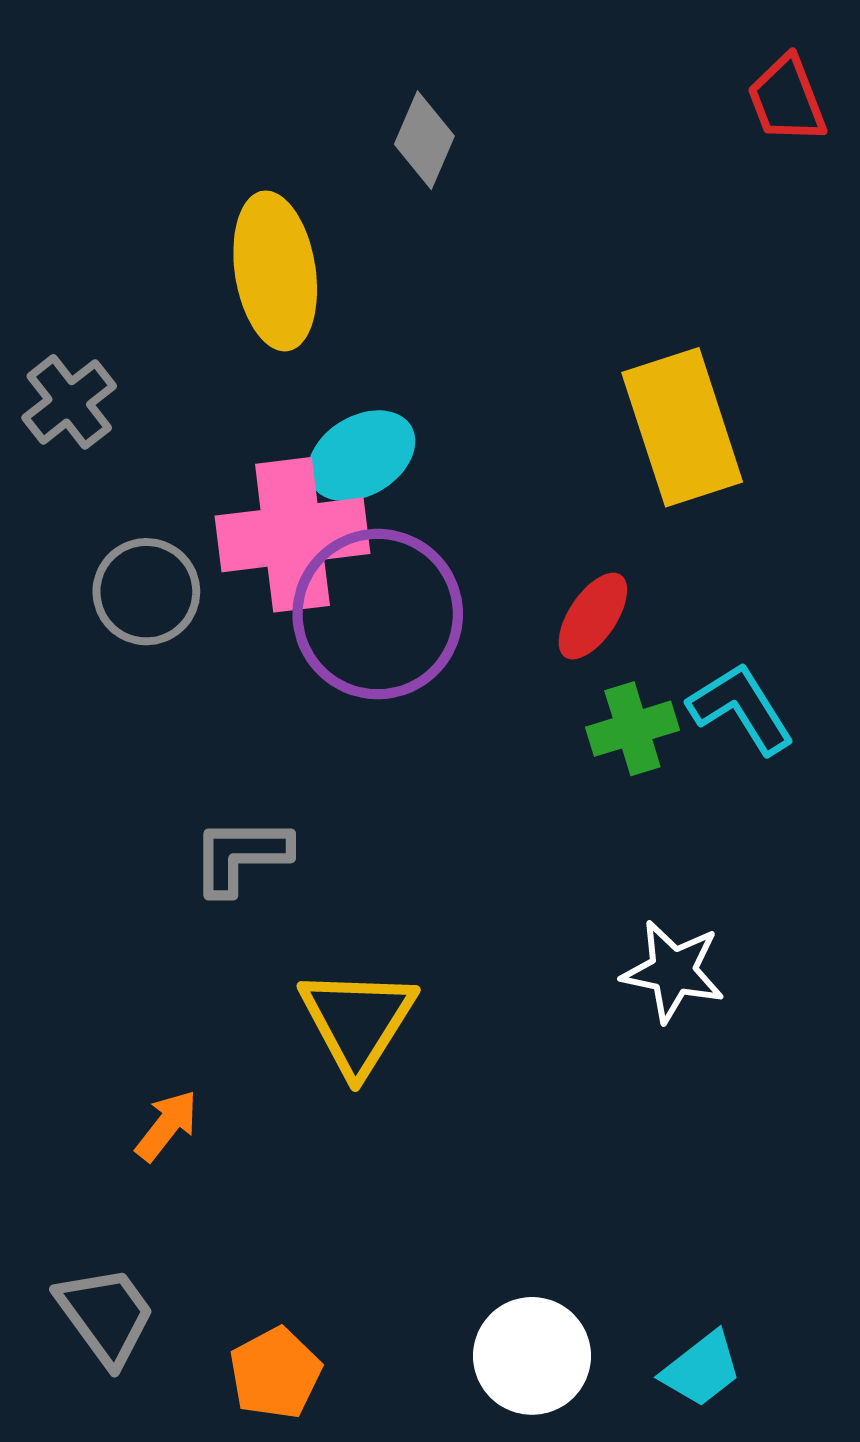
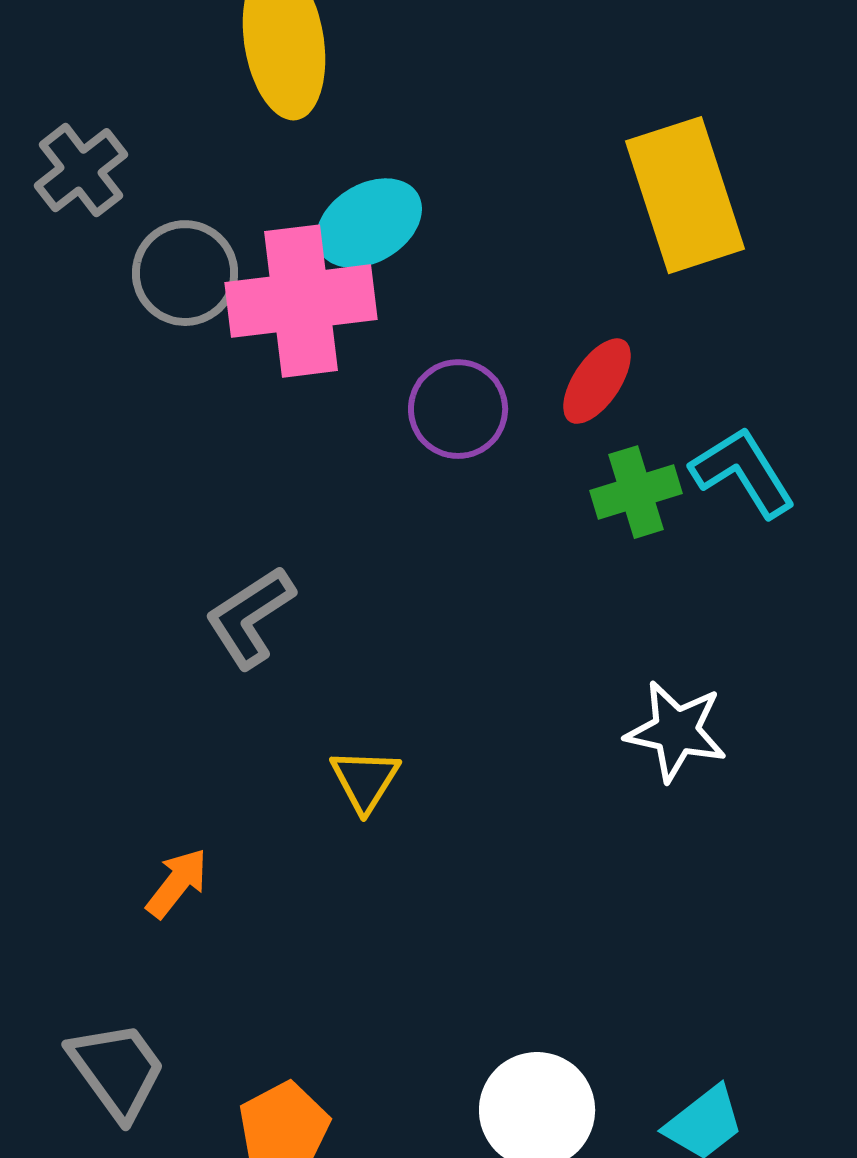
gray circle: (146, 592) -> (185, 273), moved
purple circle: (378, 614) -> (458, 409), moved, size x0.6
gray L-shape: (241, 856) -> (250, 617), turned -33
yellow triangle: (357, 1021) -> (365, 780), size x0.6

